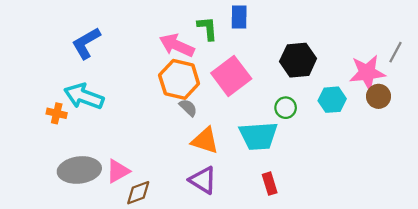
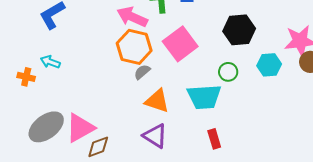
cyan arrow: (84, 96) -> (50, 62), size x0.6
gray semicircle: (188, 108) -> (142, 72), turned -84
gray ellipse: (79, 170) -> (46, 127), turned -30
pink triangle: (118, 171) -> (80, 128), size x1.4

